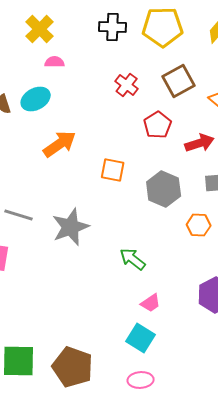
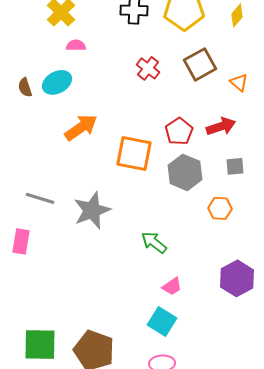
red pentagon: (158, 125) -> (179, 131), moved
orange square: (113, 170) -> (134, 153), size x1.5

